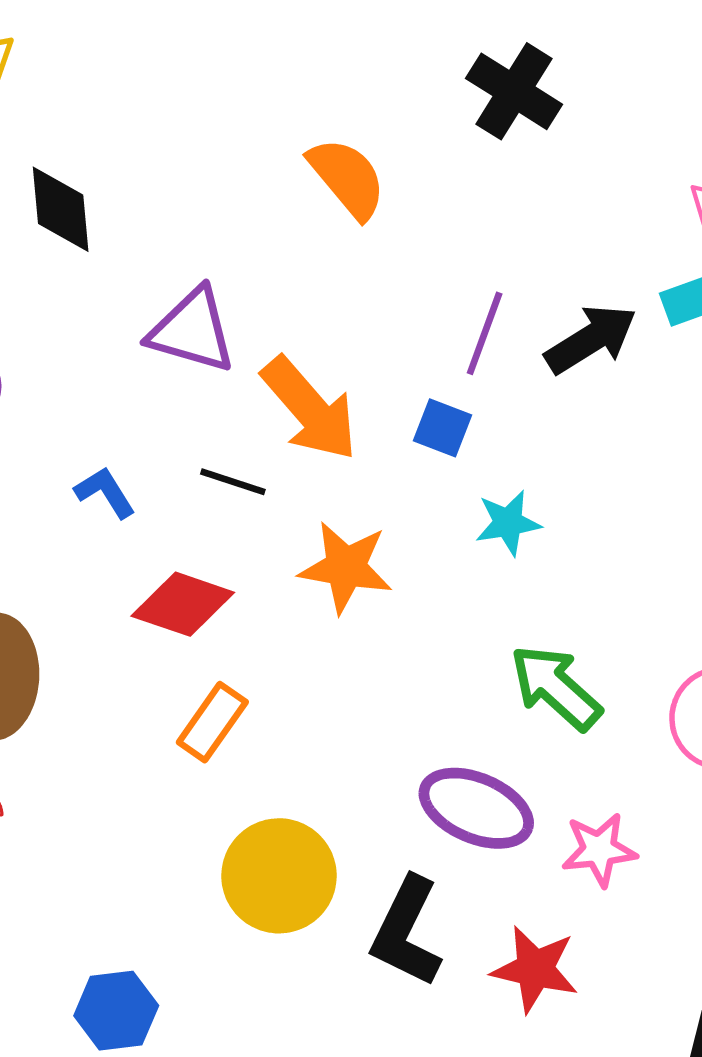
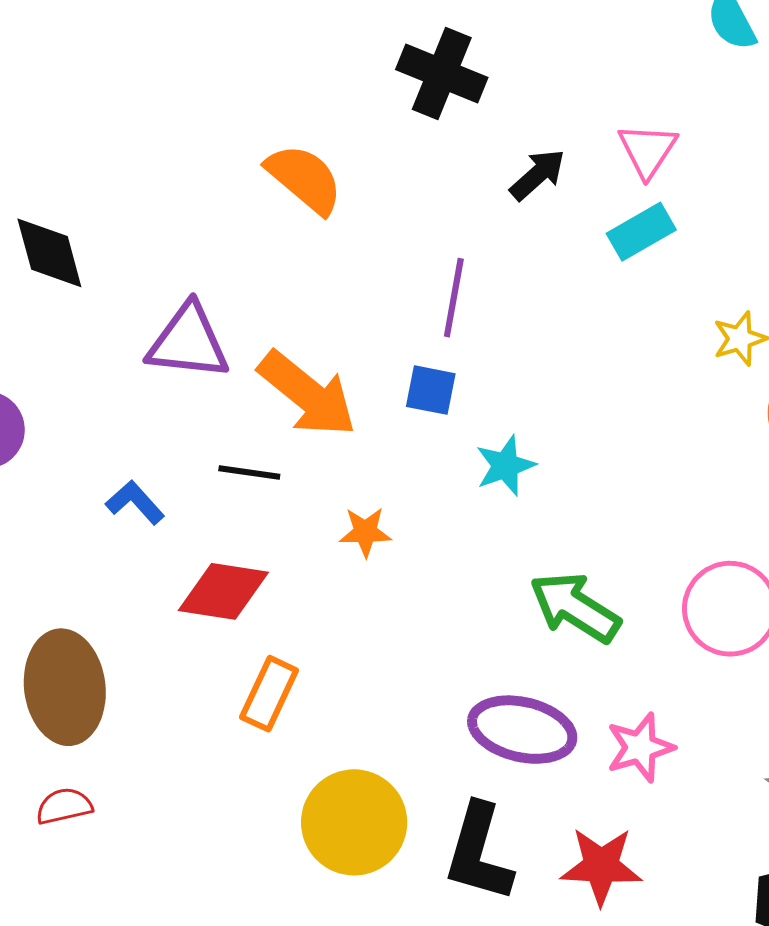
black arrow: (591, 339) -> (538, 175), moved, size x0.7
orange star: (346, 567) -> (365, 532), size x0.6

